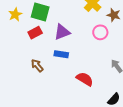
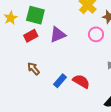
blue rectangle: (61, 54) -> (60, 81), moved, turned -56

